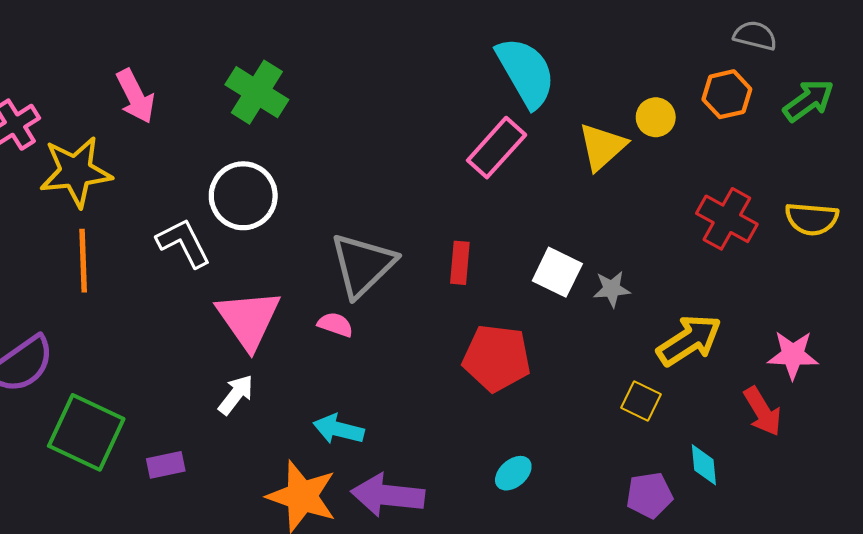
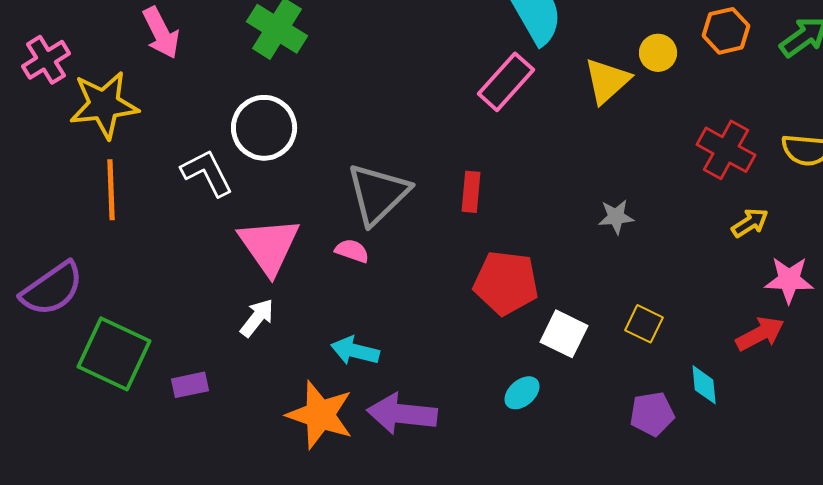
white square: (557, 272) -> (564, 334), moved
yellow arrow: (689, 340) -> (750, 223), moved, size x0.6
red arrow: (762, 411) -> (760, 334), turned -87

